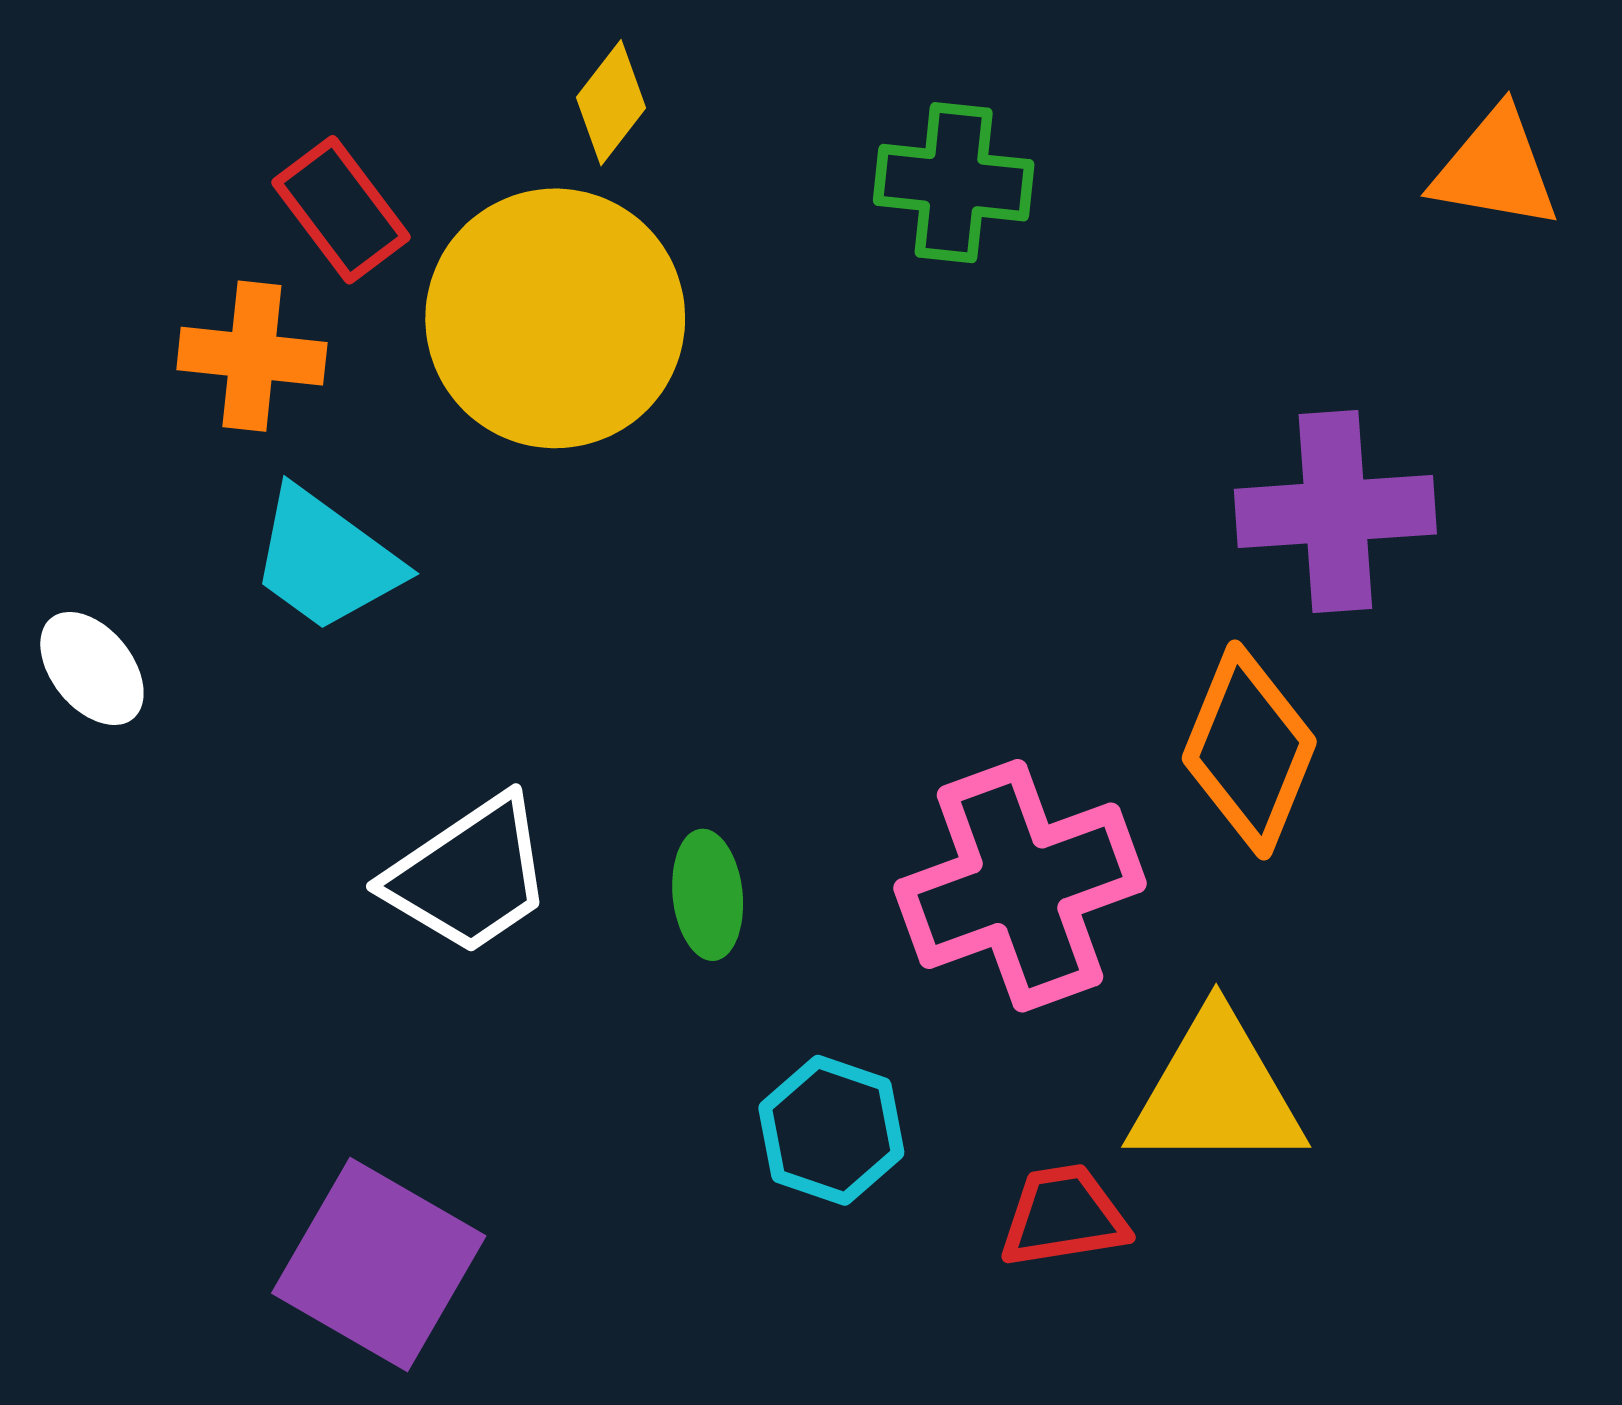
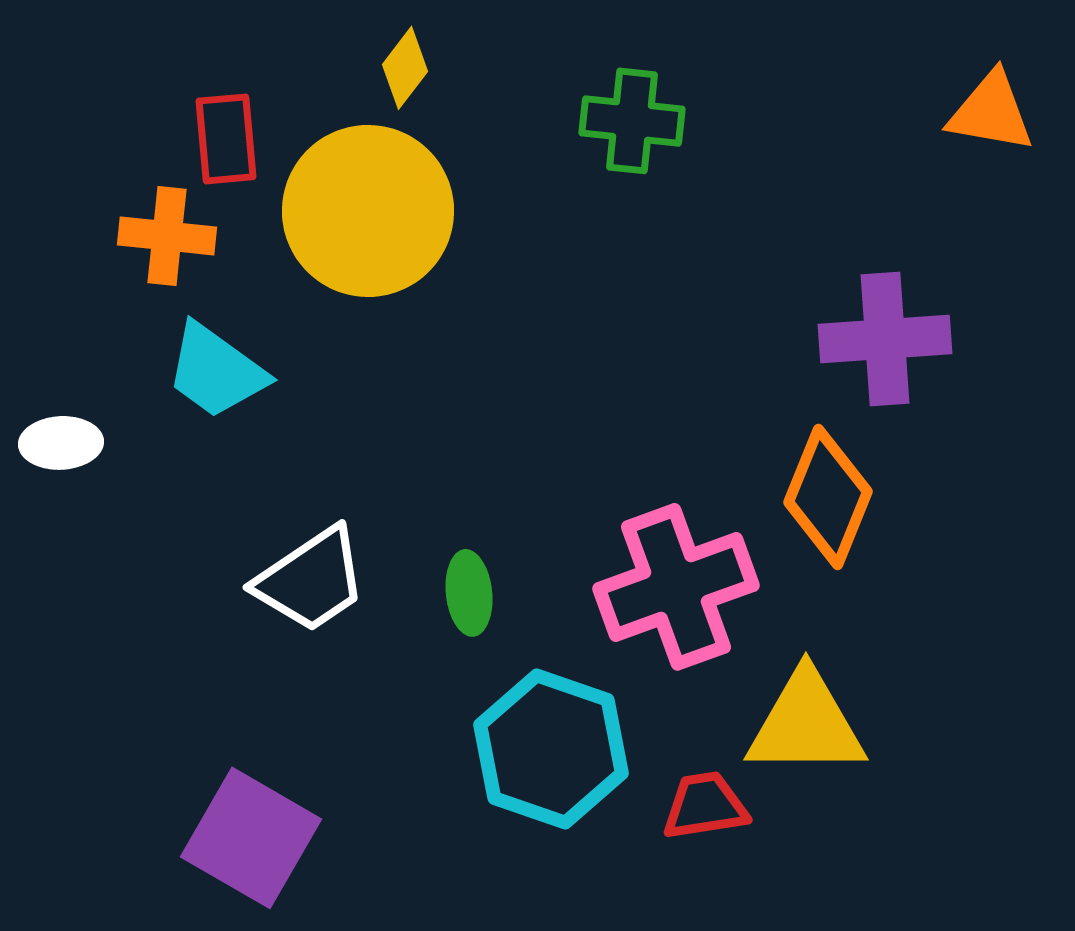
red rectangle: (341, 210) -> (226, 139), turned 32
white ellipse: (92, 668) -> (61, 443), turned -54
cyan hexagon: (831, 1130) -> (551, 749), size x1.6

